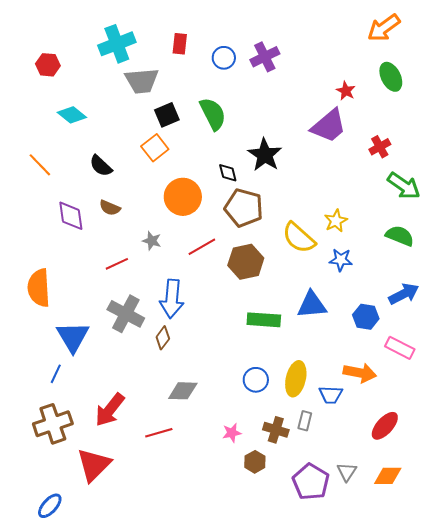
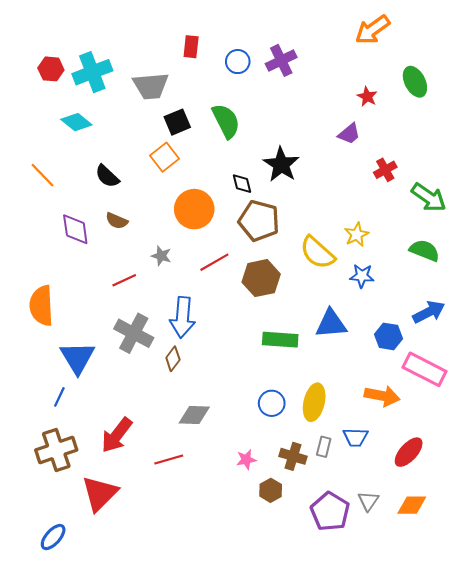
orange arrow: (384, 28) -> (373, 30), moved
cyan cross: (117, 44) -> (92, 72), moved
purple trapezoid: (329, 126) -> (349, 134), size x0.6
red cross: (380, 147) -> (385, 170), moved
pink rectangle: (400, 348) -> (425, 369), size x1.4
blue trapezoid: (331, 395) -> (356, 437), moved

